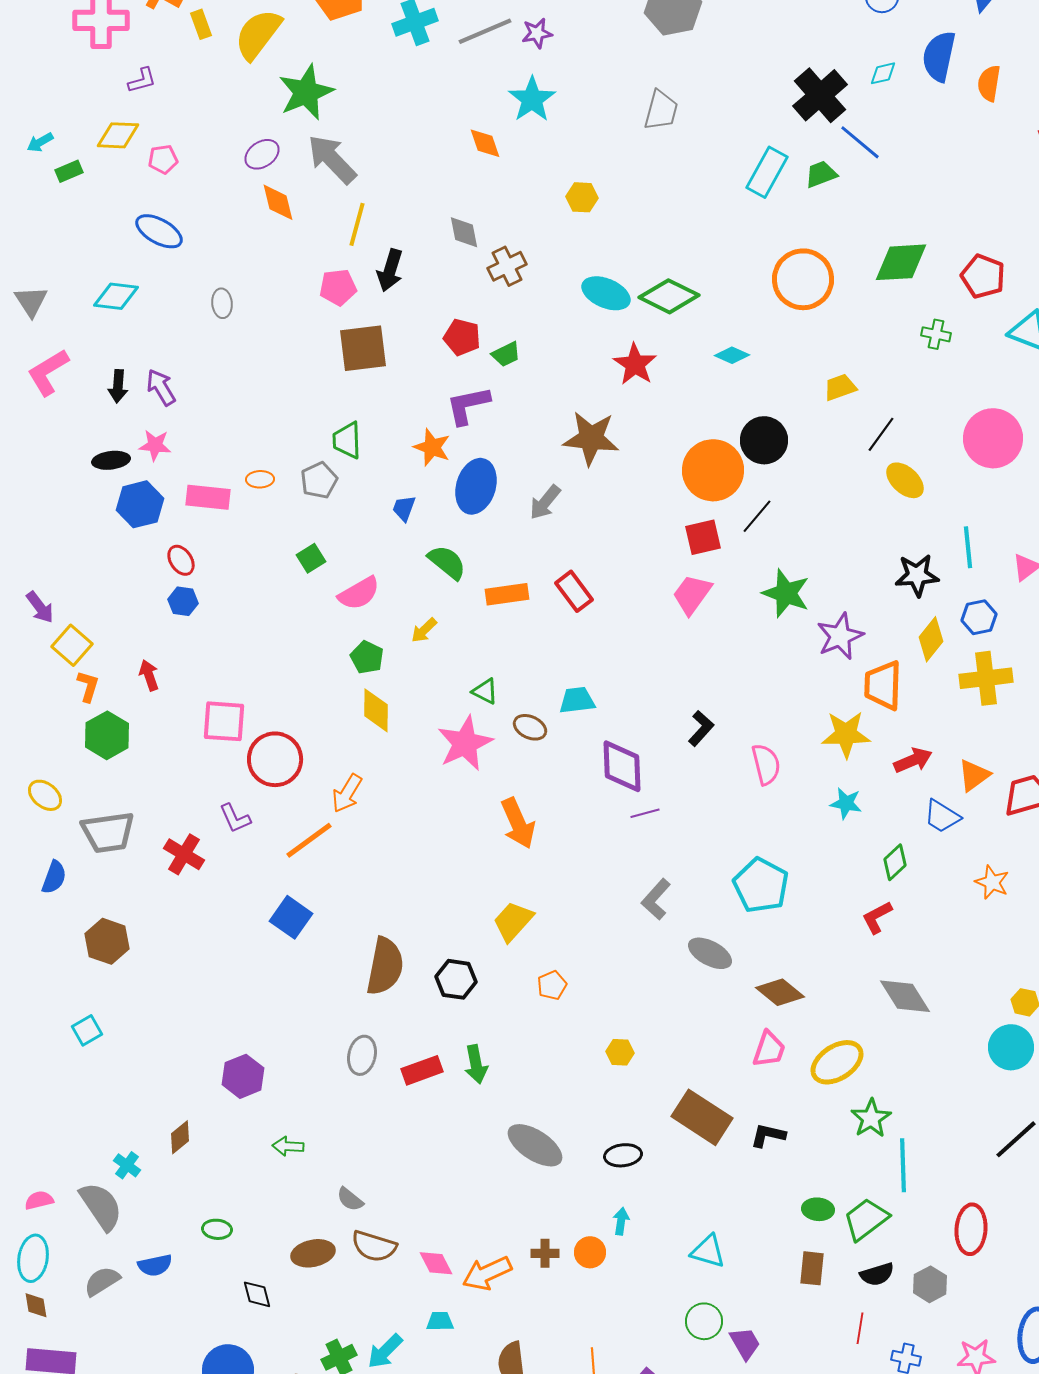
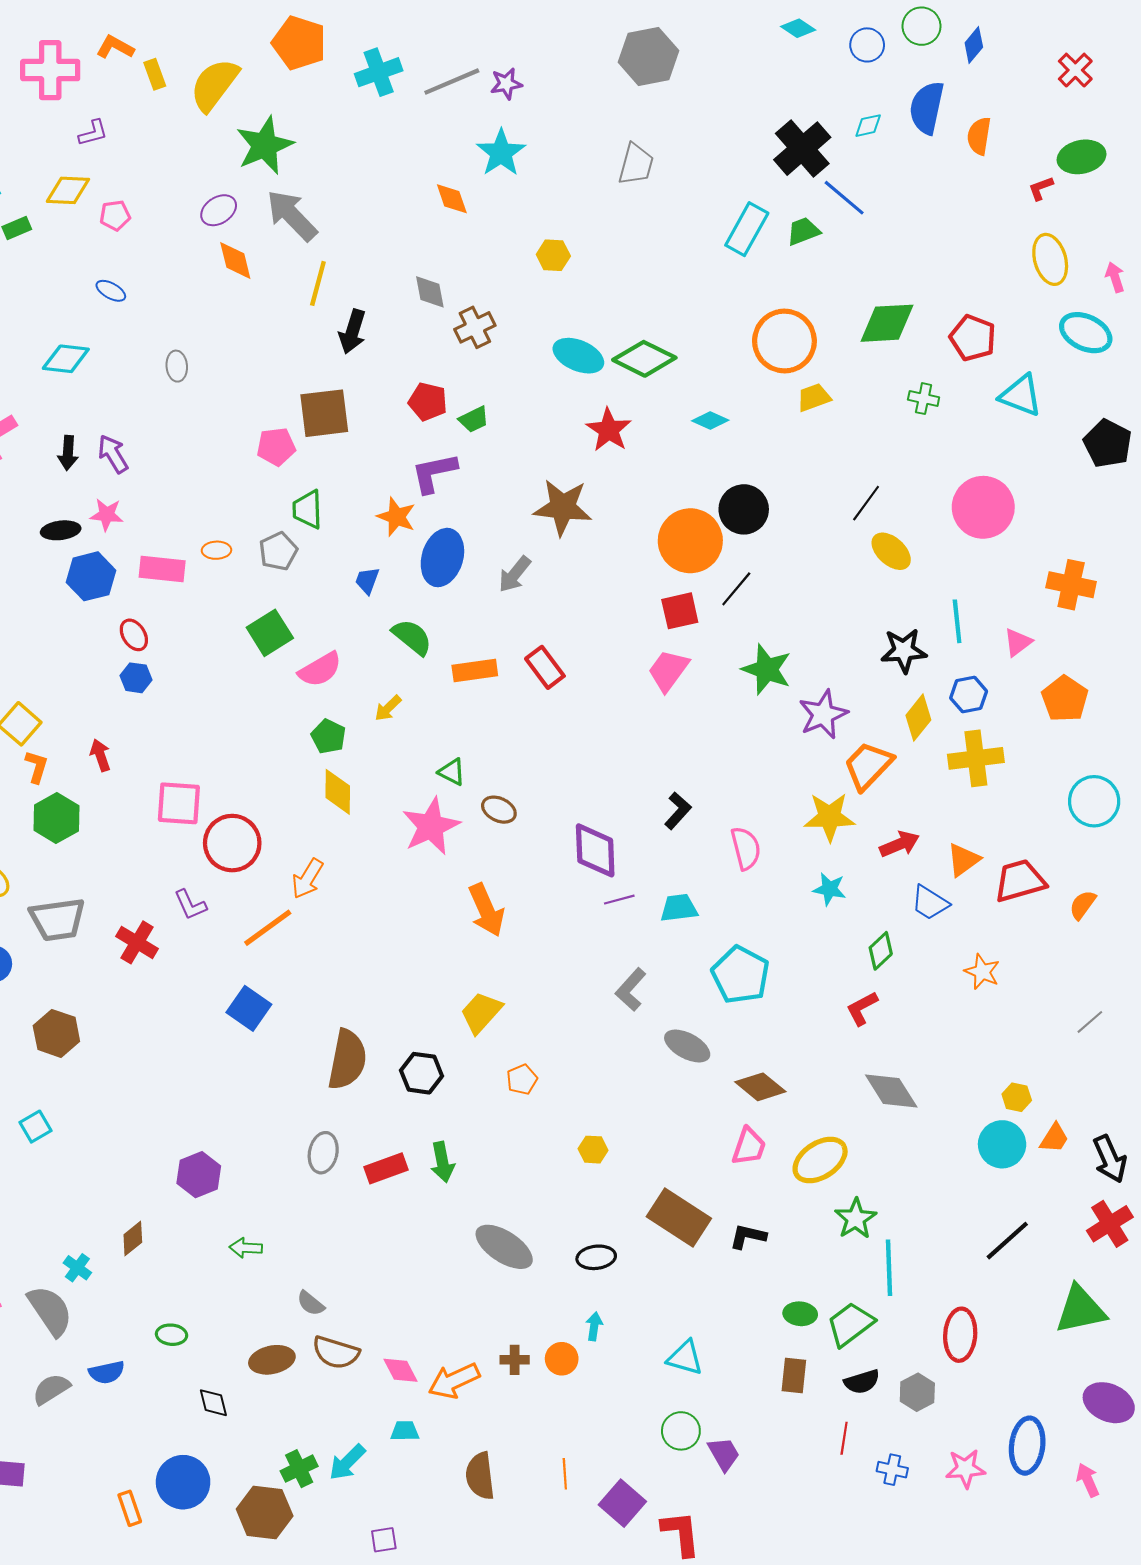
blue ellipse: (159, 231) -> (111, 291), size x0.6
pink pentagon: (338, 287) -> (276, 447), moved
yellow trapezoid: (840, 387) -> (814, 397), moved
green square: (311, 558) -> (270, 633), size x1.5
orange trapezoid: (883, 685) -> (868, 766), turned 42
cyan trapezoid: (577, 700) -> (679, 908), moved

